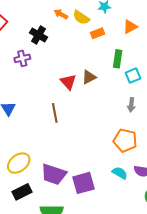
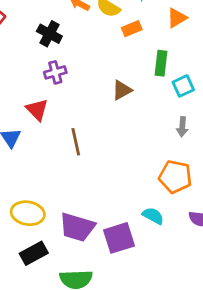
purple cross: (22, 58) -> (55, 72), moved
red triangle: (68, 82) -> (37, 110), moved
yellow ellipse: (19, 163) -> (28, 213), turned 50
cyan semicircle: (120, 173) -> (153, 216), moved

